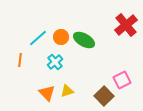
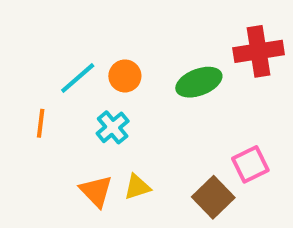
red cross: (126, 25) -> (259, 51), turned 30
green ellipse: (84, 40) -> (199, 82), moved, turned -50

